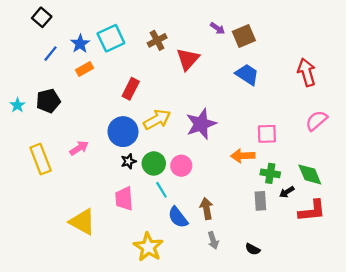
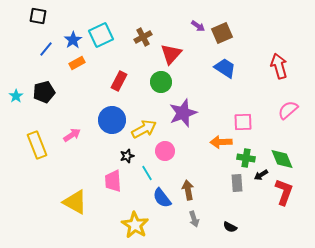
black square: (42, 17) -> (38, 16), turned -30
yellow arrow: (157, 120) -> (144, 129), moved
black star: (128, 161) -> (127, 156), moved
green circle: (154, 163) -> (161, 82), moved
red L-shape: (312, 211) -> (284, 192), turned -64

